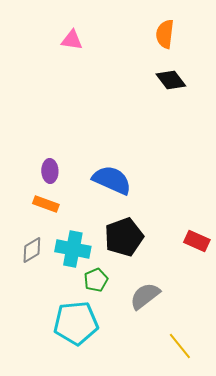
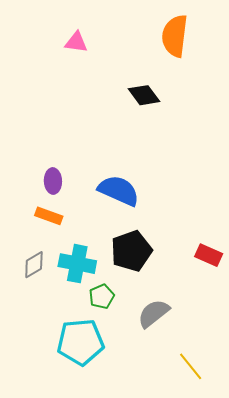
orange semicircle: (165, 34) -> (175, 36), size x1.4
black diamond: (171, 80) -> (144, 95), moved

